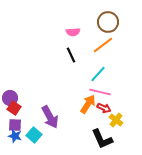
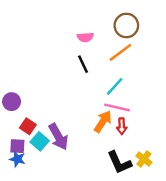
purple circle: (10, 98) -> (12, 102), moved
red square: (14, 108) -> (28, 126), moved
red arrow: (104, 108) -> (122, 126), turned 64
yellow cross: (116, 120) -> (144, 159), moved
cyan square: (34, 135) -> (40, 141), moved

